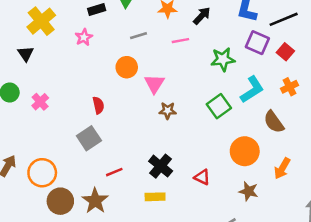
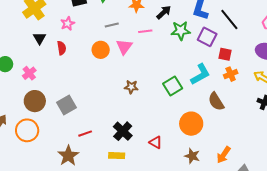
black line: (284, 19) -> (229, 19), turned 70
red square: (285, 52) -> (225, 54), moved, turned -32
black triangle: (26, 54) -> (40, 38), moved
green star: (223, 59) -> (181, 31), moved
pink triangle: (154, 84) -> (124, 47), moved
red semicircle: (98, 105) -> (62, 48), moved
orange arrow: (282, 168) -> (224, 155), moved
brown circle: (60, 201) -> (35, 101), moved

